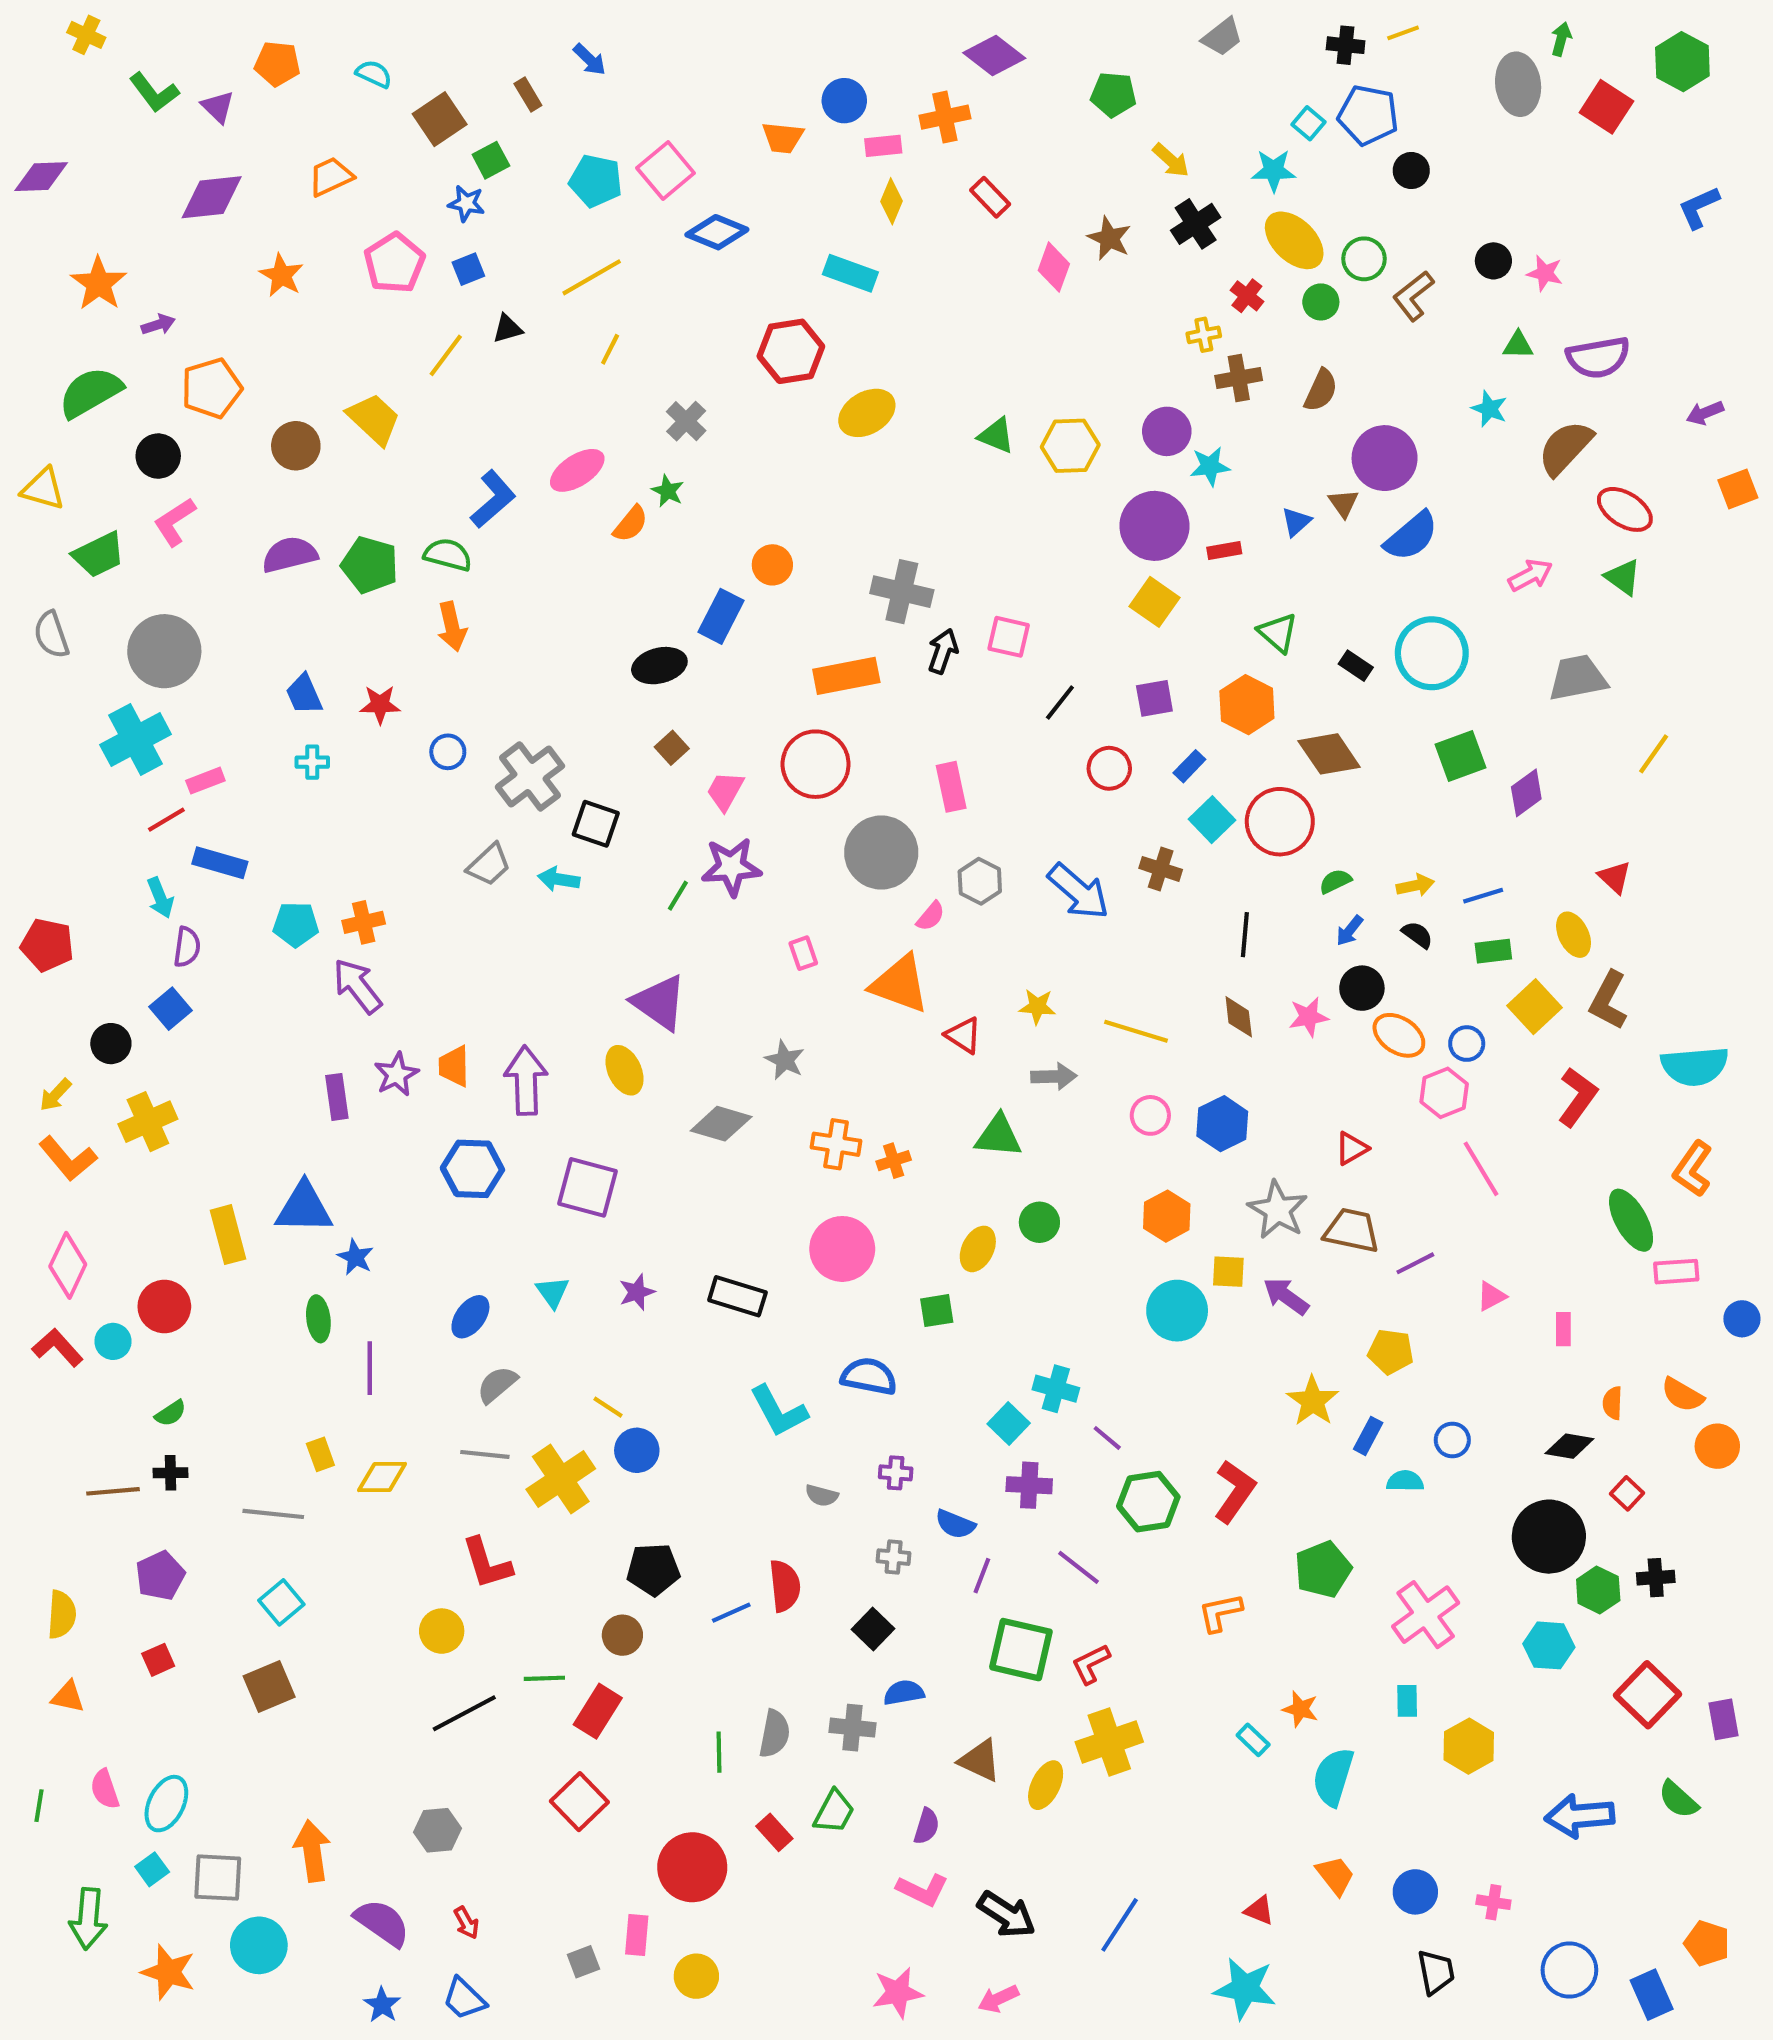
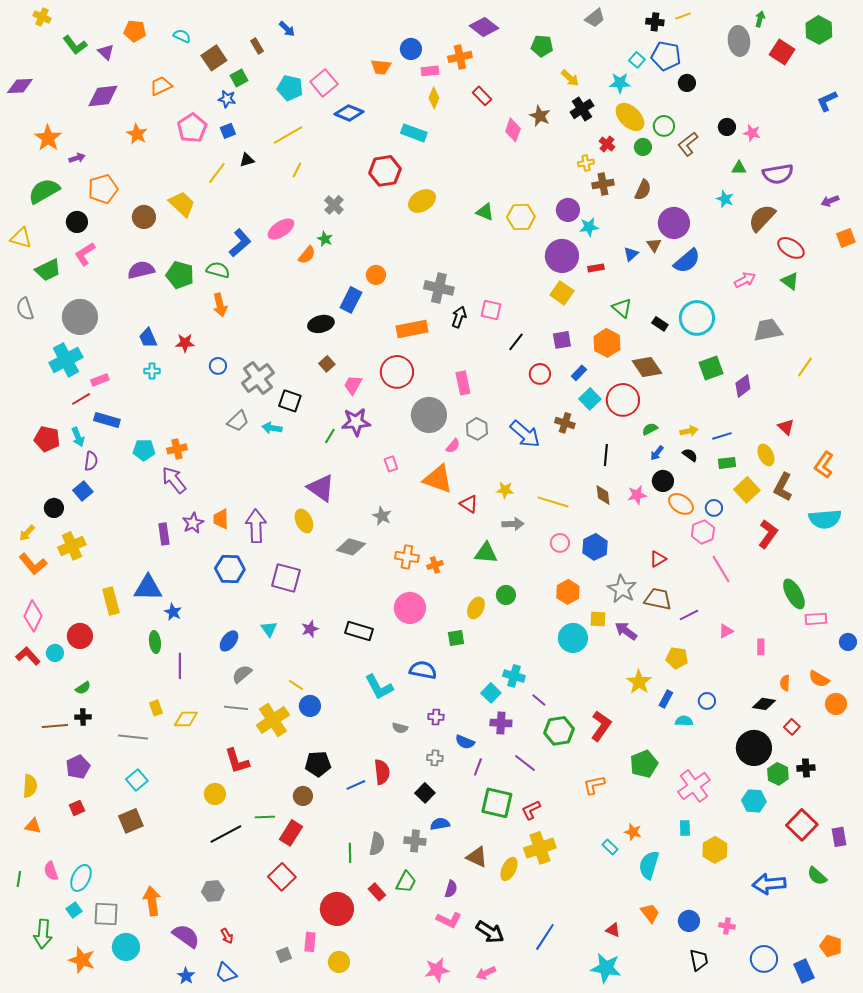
red pentagon: (47, 945) -> (47, 439), moved
orange L-shape: (1693, 1169) -> (824, 465), moved

